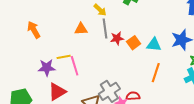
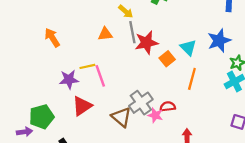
red star: (117, 38) -> (146, 43), size x1.5
orange square: (134, 43) -> (167, 59), moved
cyan triangle: (154, 45) -> (188, 48), turned 42

